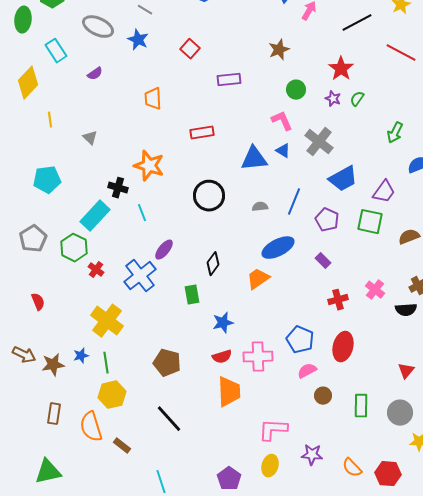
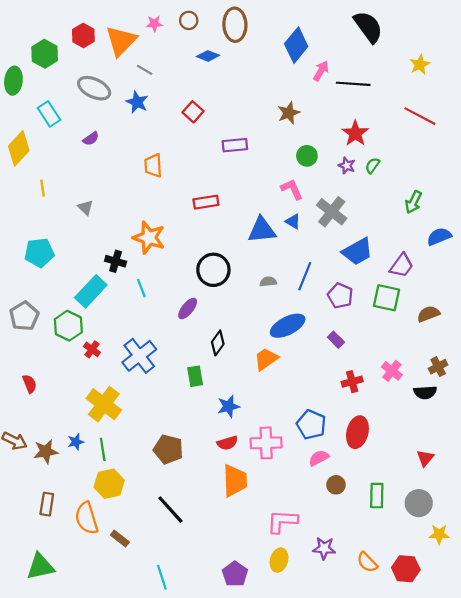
black line: (357, 23) -> (353, 84), moved, turned 32
purple ellipse: (164, 250) -> (188, 309), moved

